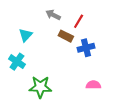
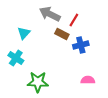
gray arrow: (53, 15) -> (50, 14), size x1.5

